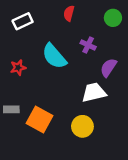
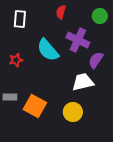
white rectangle: (23, 21) -> (20, 19), turned -60
purple cross: (88, 45) -> (78, 40), size x1.6

